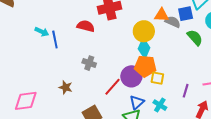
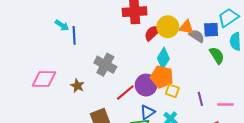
red semicircle: (86, 26) -> (152, 33), moved, turned -66
yellow circle: (144, 31) -> (168, 27), moved
gray cross: (89, 63) -> (105, 65), size x1.5
purple line: (186, 91) -> (200, 99), moved, turned -40
pink diamond: (26, 101) -> (44, 79), moved

